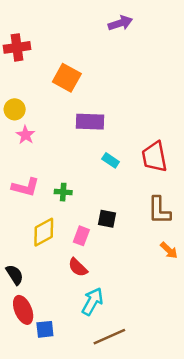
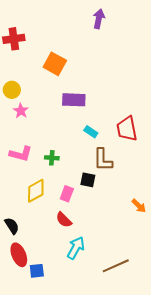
purple arrow: (120, 23) -> (99, 19), turned -60
brown L-shape: (159, 210) -> (103, 160), moved
brown line: (109, 337) -> (116, 266), moved

